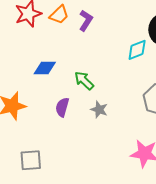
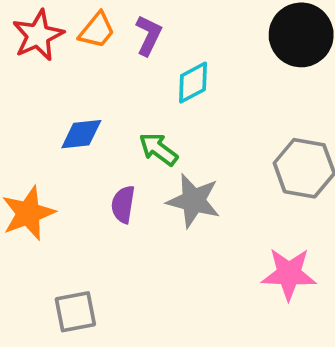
cyan diamond: (137, 50) -> (193, 83), moved
gray star: (99, 110) -> (194, 201), size x1.6

